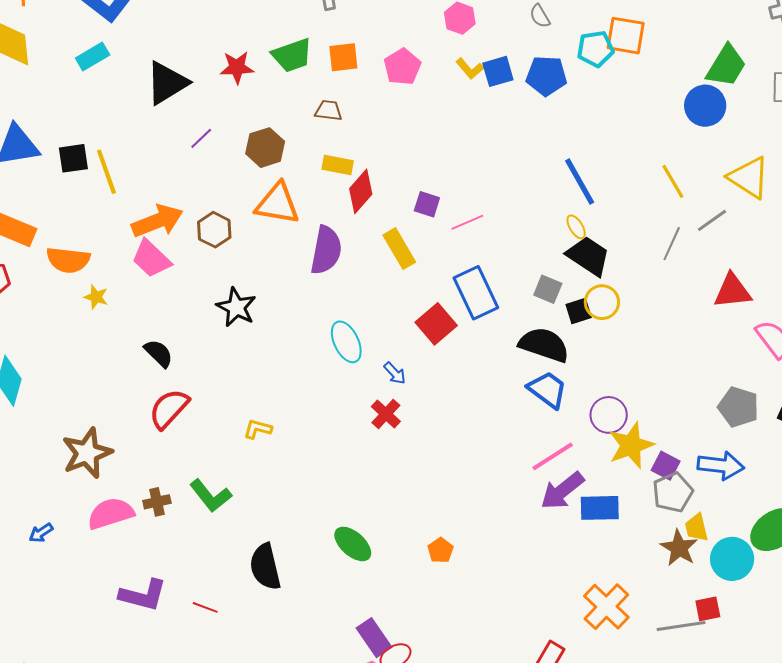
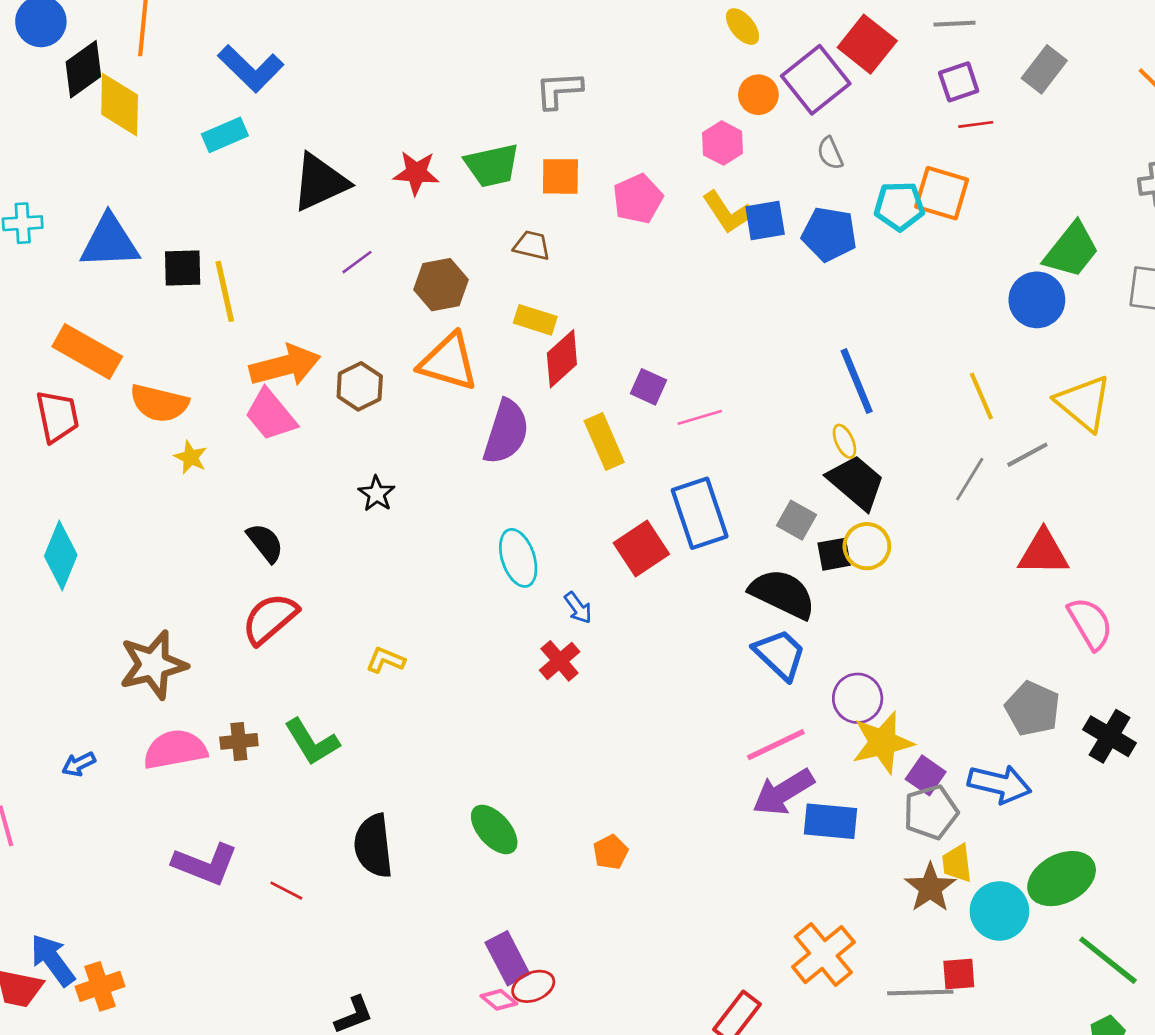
yellow L-shape: (470, 69) -> (728, 212), size x1.4
black star: (236, 307) -> (377, 494), size x0.7

